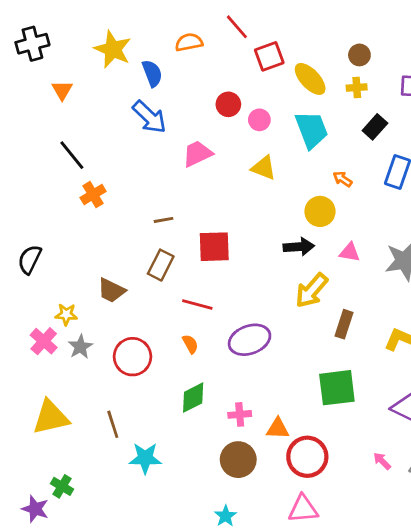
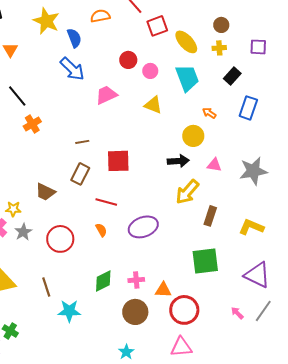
green diamond: (193, 398) -> (103, 281), moved

